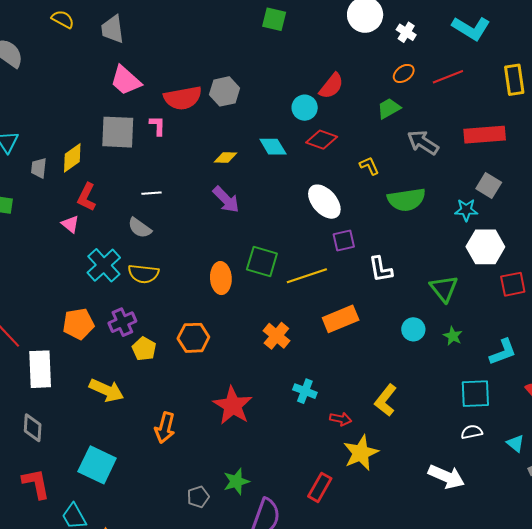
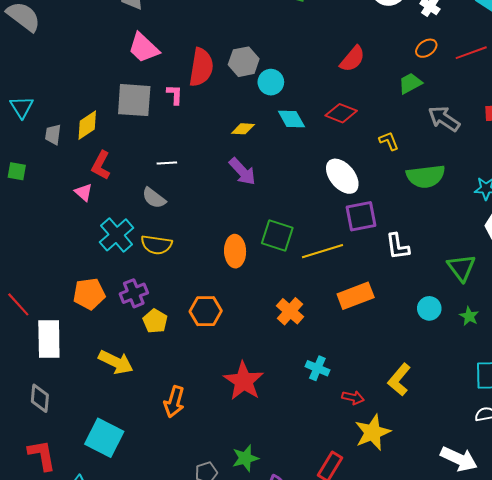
red semicircle: (183, 98) -> (201, 67), turned -72
cyan circle: (305, 108) -> (271, 82), moved
purple square: (344, 240) -> (361, 216), size x1.4

